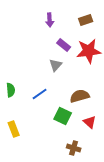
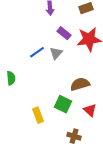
blue line: (40, 94) -> (37, 52), moved
yellow rectangle: (14, 129) -> (38, 115), moved

